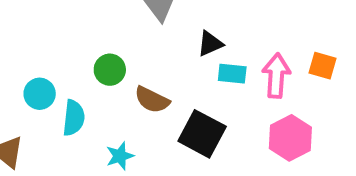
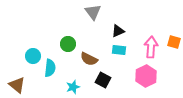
cyan rectangle: (232, 74) -> (119, 50), moved
black square: (202, 134) -> (103, 80), moved, size x0.7
pink hexagon: (290, 138) -> (146, 76), moved

